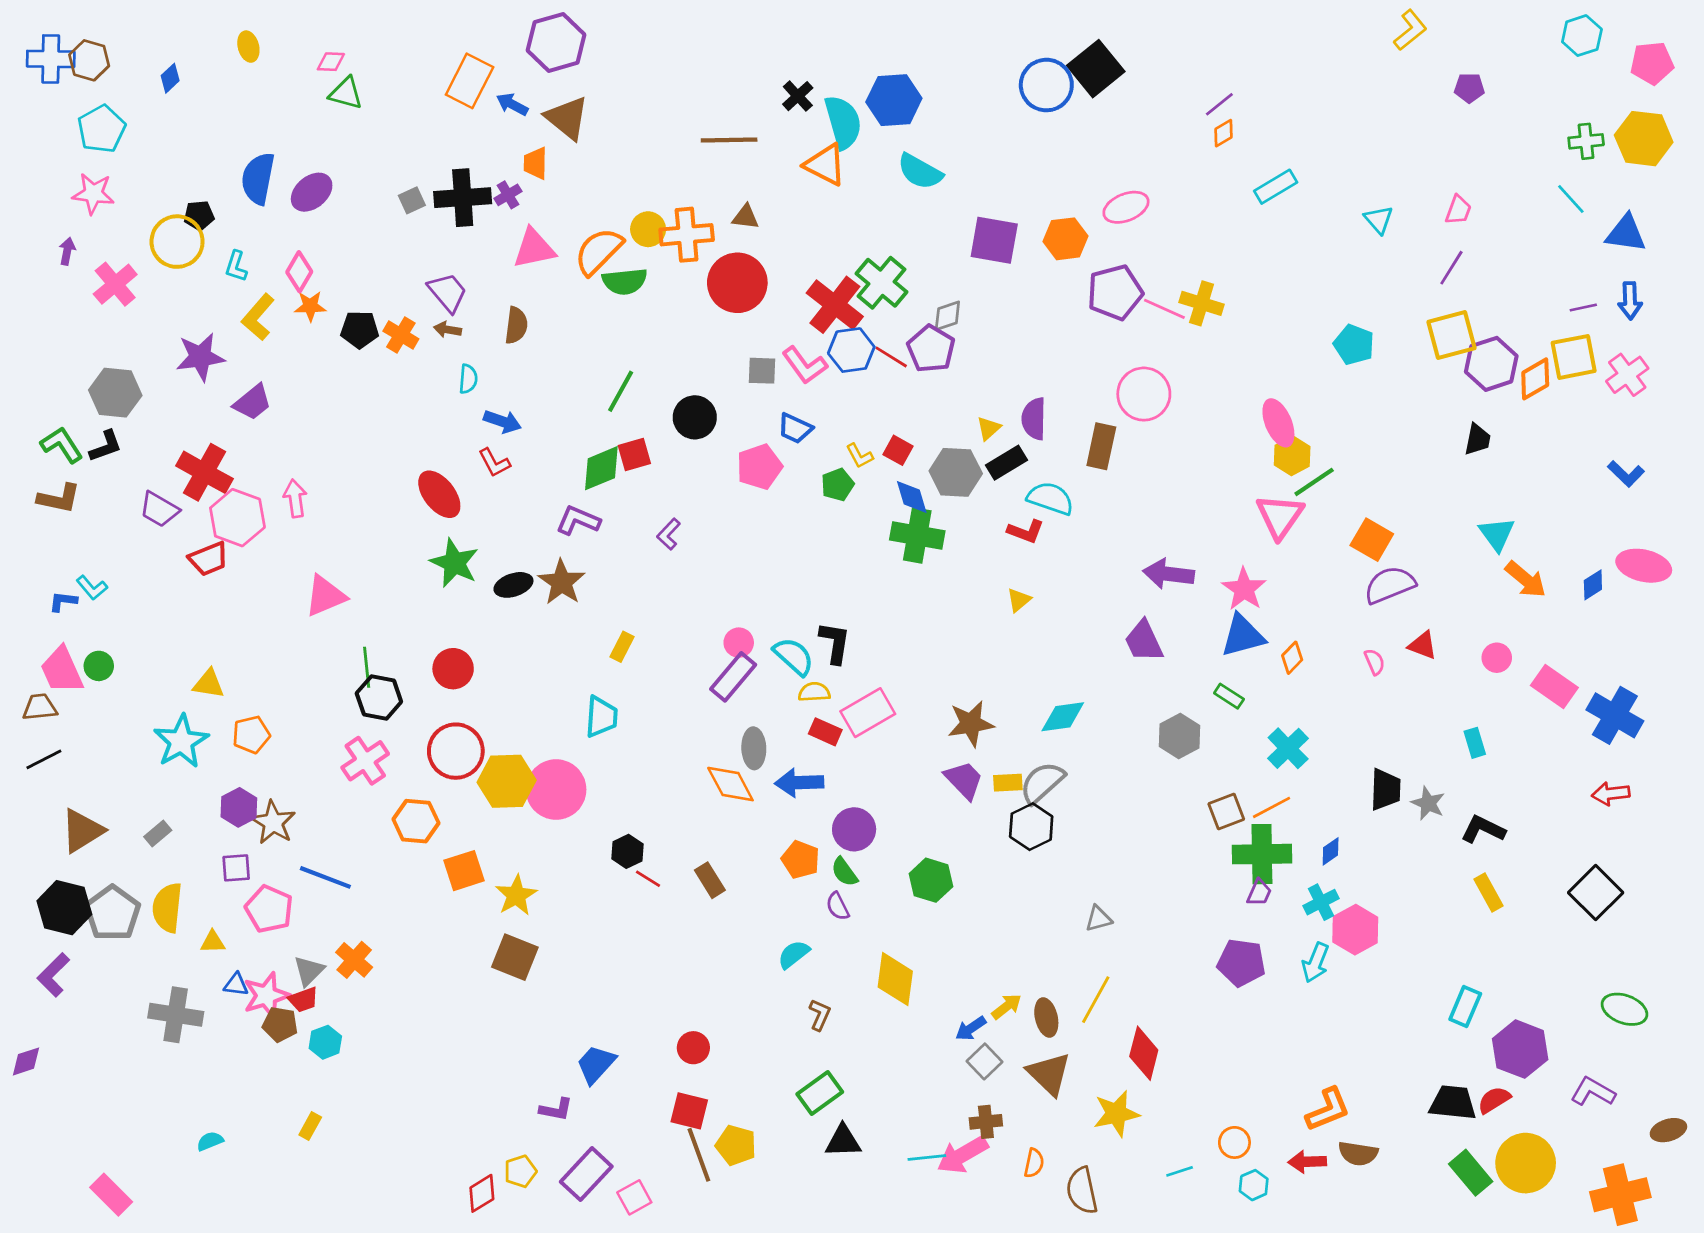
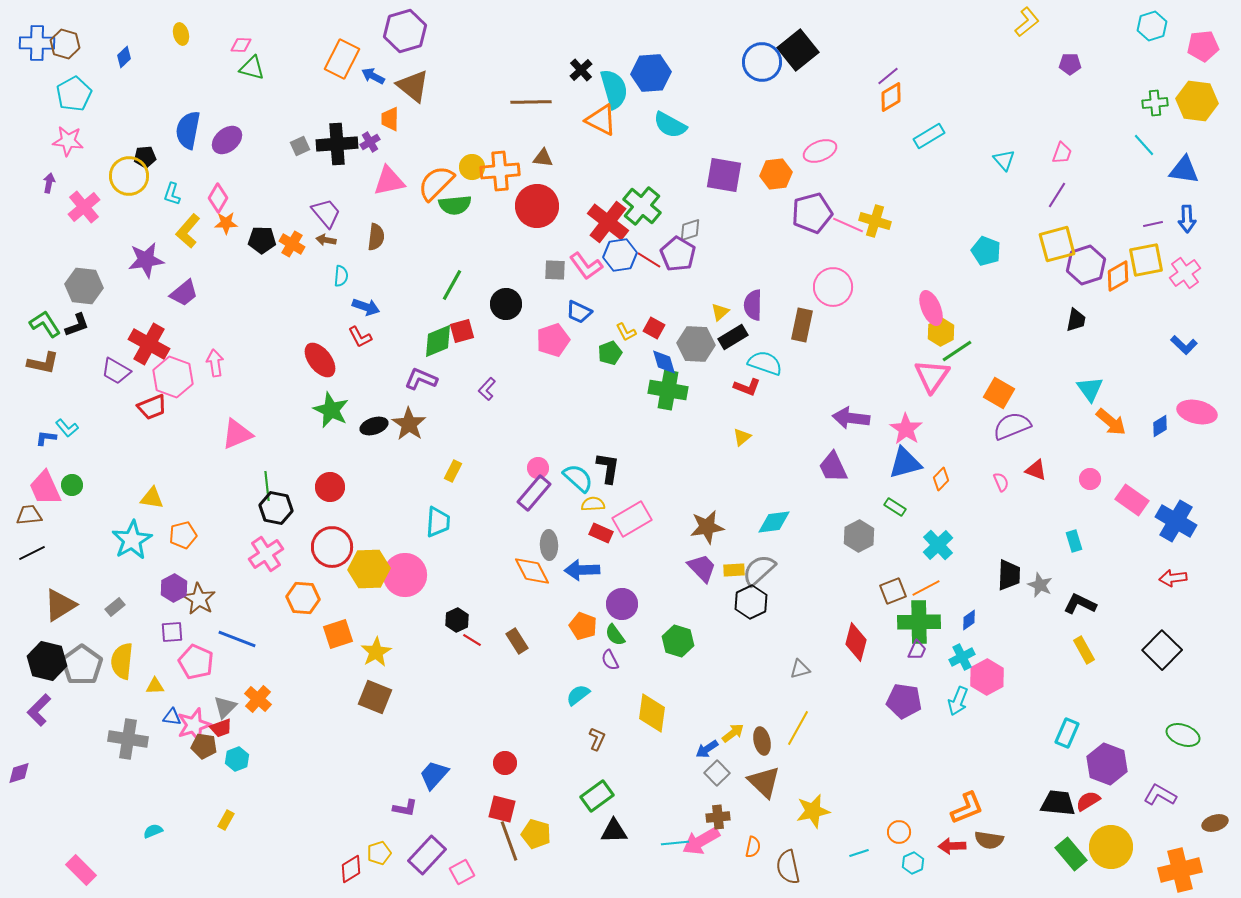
orange diamond: (1223, 133) -> (891, 97), size x1.4
red diamond: (1144, 1053) -> (856, 642), moved

